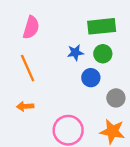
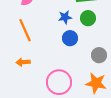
blue circle: (91, 78) -> (70, 38), moved

